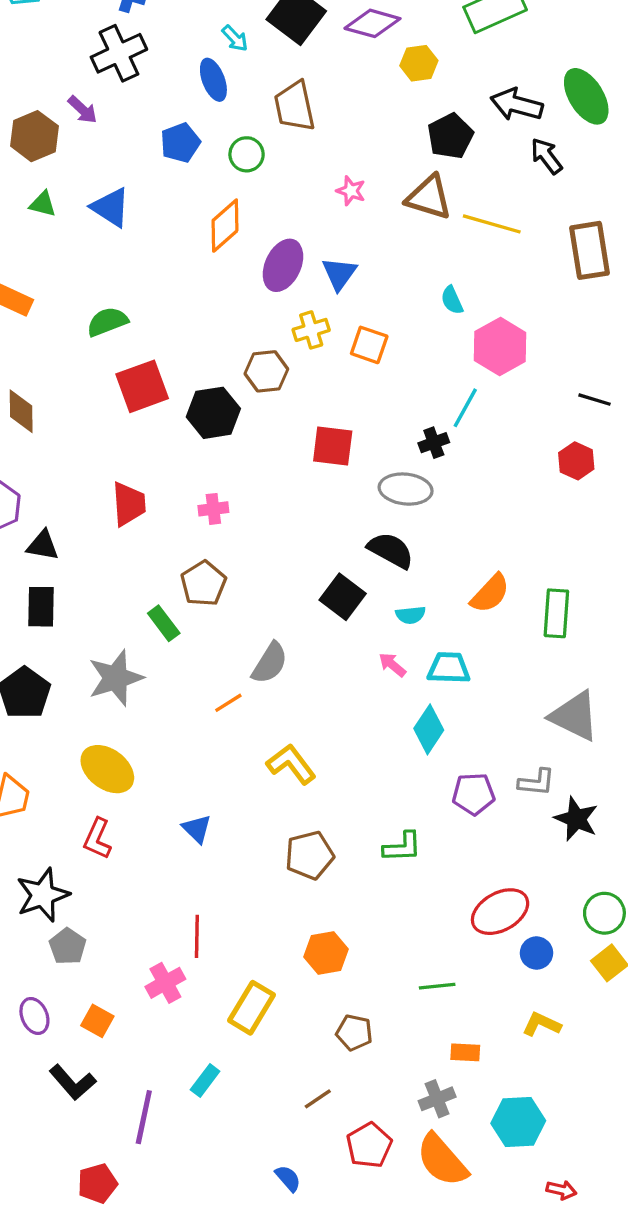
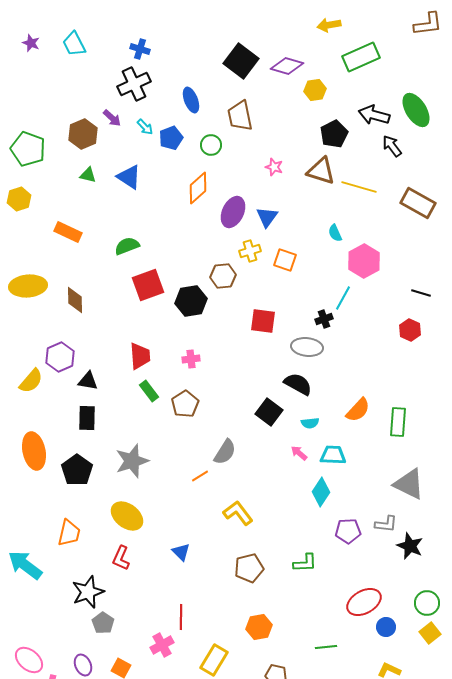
cyan arrow: (235, 38) -> (145, 127), moved
brown rectangle: (590, 250) -> (418, 203), turned -52
green rectangle: (164, 623) -> (149, 391), moved

